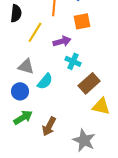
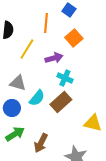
orange square: (82, 21) -> (74, 38), turned -30
brown rectangle: (89, 83) -> (61, 102), moved

